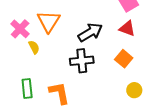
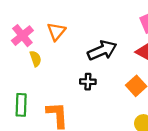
orange triangle: (49, 21) -> (56, 31), size x0.7
black cross: (82, 61) -> (88, 82), size x0.6

